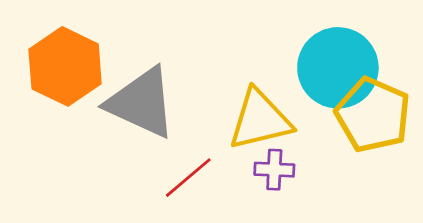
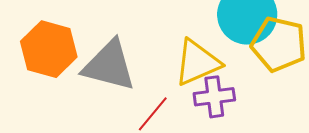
purple cross: (274, 170) -> (214, 97), size x1.4

